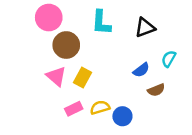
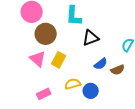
black triangle: (145, 28) -> (91, 38), moved
blue semicircle: (141, 70) -> (101, 64), moved
pink rectangle: (74, 109) -> (44, 94), moved

